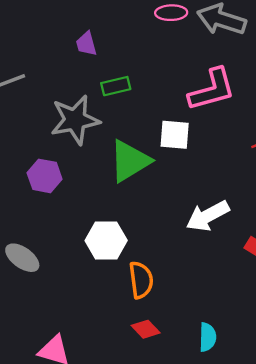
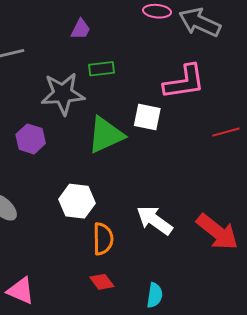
purple trapezoid: (86, 44) -> (81, 29), turned -145
white arrow: (208, 216) -> (155, 220), moved, turned 57

